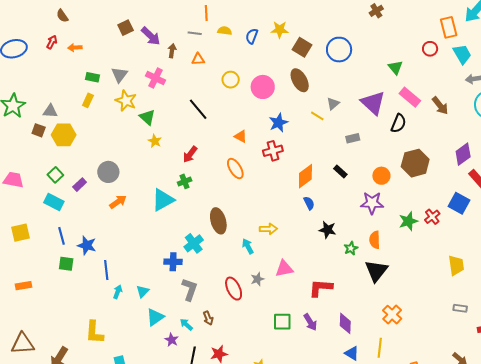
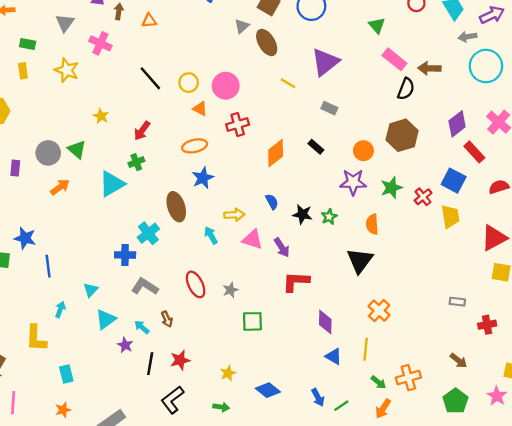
gray triangle: (119, 75) -> (65, 23), moved
yellow circle: (231, 80) -> (189, 83), moved
pink circle: (263, 87) -> (226, 86), moved
yellow rectangle: (88, 100) -> (23, 71), turned -32
purple triangle: (373, 103) -> (325, 62), moved, turned 40
gray triangle: (333, 104) -> (242, 26), moved
brown arrow: (440, 106) -> (429, 68), turned 132
green triangle: (147, 117) -> (77, 149), moved
blue star: (278, 123) -> (203, 178), moved
black semicircle: (398, 123) -> (406, 89), moved
gray rectangle: (353, 138) -> (329, 108), turned 40
orange ellipse: (235, 169) -> (195, 146), turned -70
purple rectangle: (80, 185) -> (15, 168), turned -40
blue semicircle: (309, 203) -> (272, 202), moved
green star: (408, 221) -> (391, 188), moved
orange semicircle: (375, 240) -> (372, 224), moved
green star: (351, 248) -> (329, 217), moved
yellow trapezoid: (456, 265) -> (450, 216), moved
pink triangle: (284, 269) -> (253, 239), moved, turned 30
gray star: (257, 279) -> (230, 290), moved
gray L-shape: (190, 289) -> (145, 286), turned -75
cyan arrow: (118, 292) -> (60, 310), moved
purple arrow: (310, 322) -> (282, 247), moved

